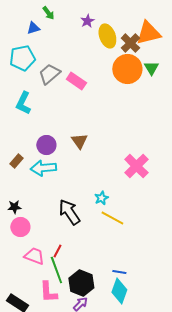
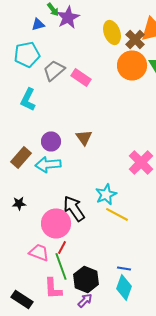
purple star: (87, 21) -> (68, 17), moved, size x1.6
brown rectangle: (16, 161) -> (21, 157), size x1.5
cyan star: (101, 198) -> (106, 194), size x1.5
pink circle: (20, 227) -> (56, 223), moved, size x1.5

